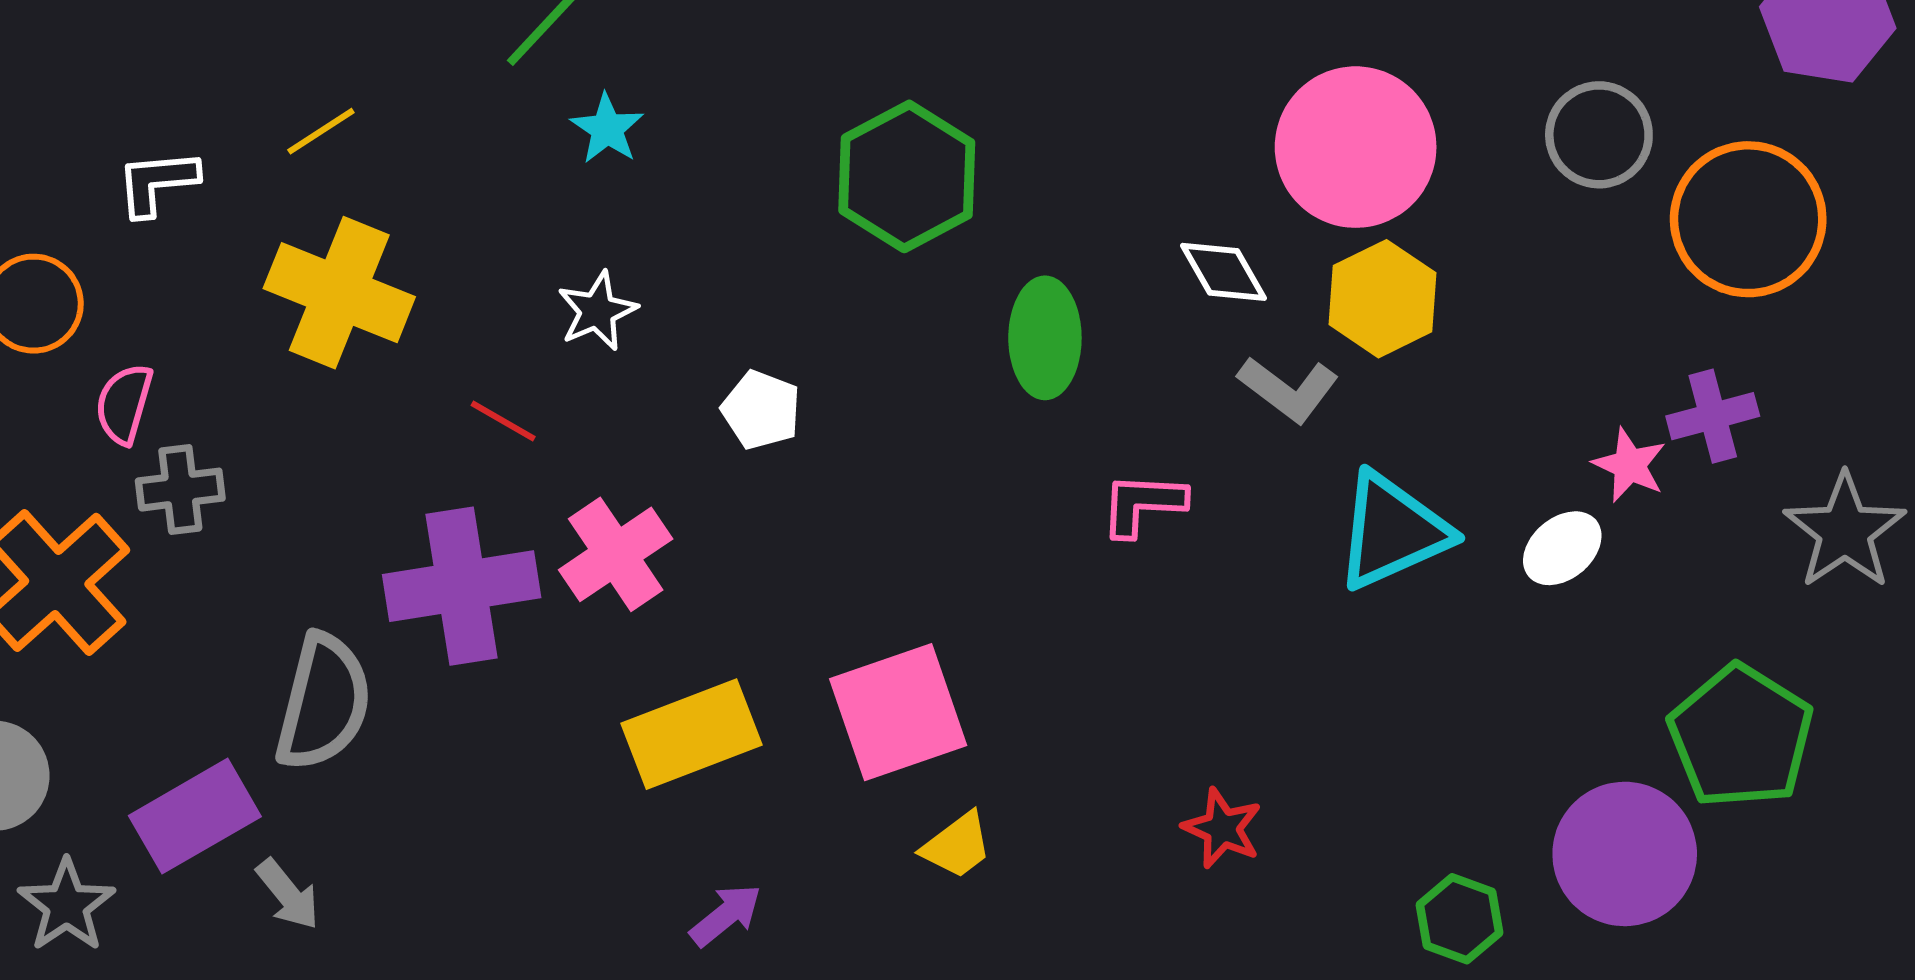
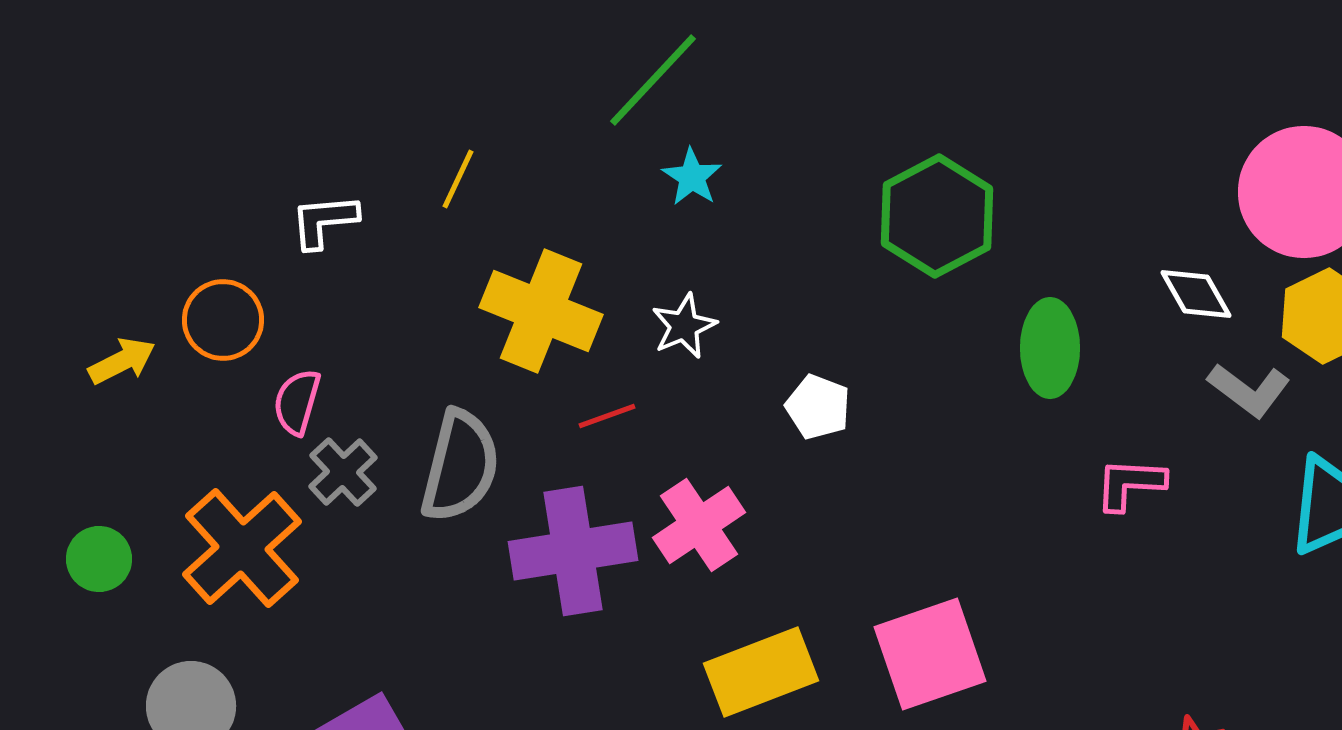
yellow line: (321, 131) -> (458, 179), turned -32
yellow cross: (339, 293) -> (541, 311), moved
red line: (503, 421) -> (607, 416), turned -50
gray cross: (180, 490) -> (343, 472), turned -36
gray semicircle: (323, 702) -> (460, 466), moved

